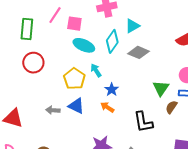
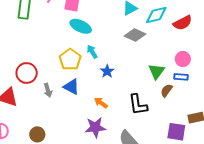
cyan diamond: (112, 41) -> (156, 15), moved, turned 40
red circle: (33, 63) -> (27, 73), moved
orange arrow: (107, 107) -> (101, 103), moved
gray arrow: (53, 110) -> (48, 90), turned -112

